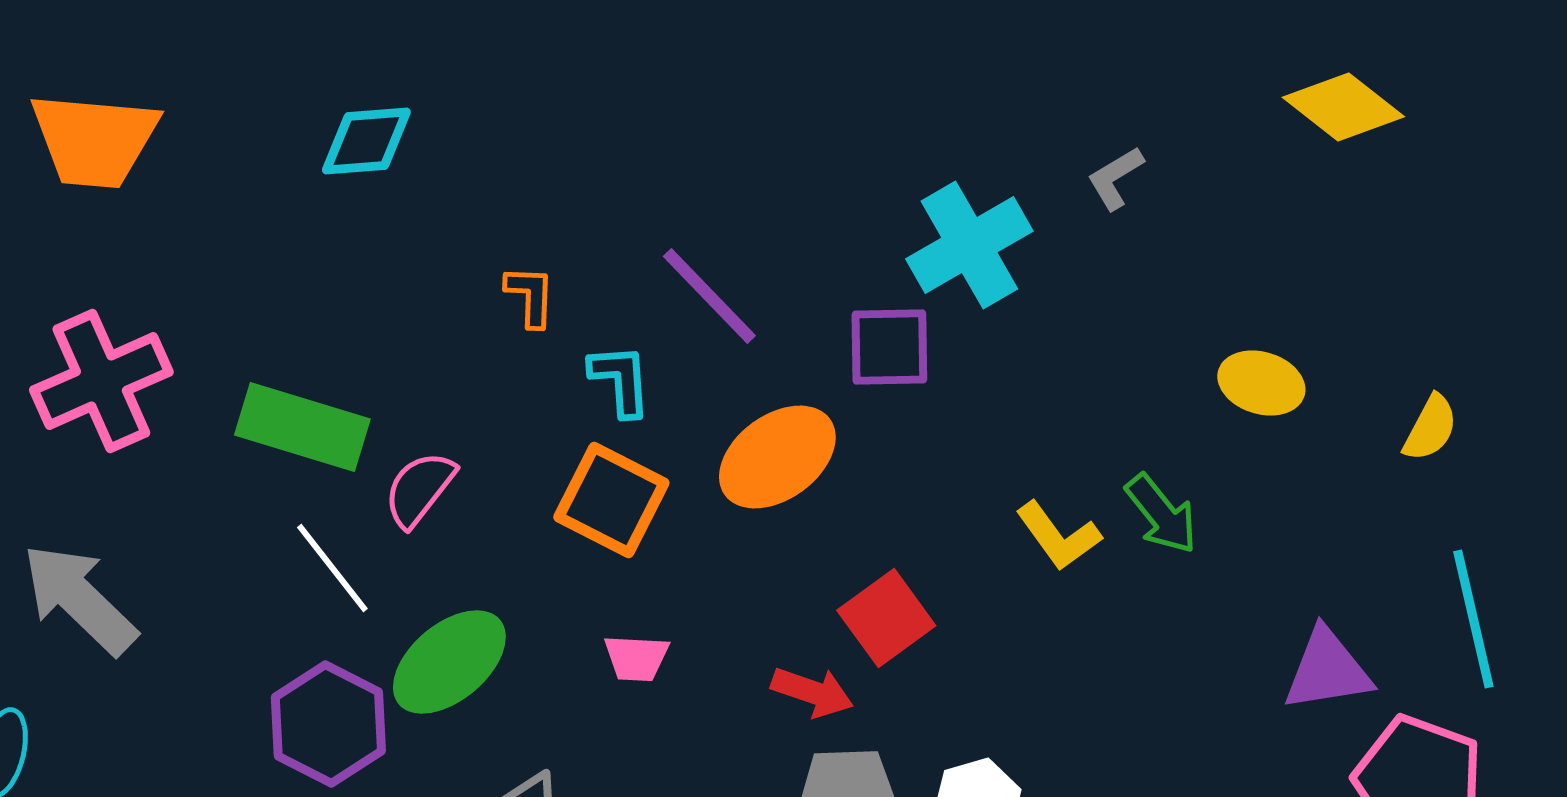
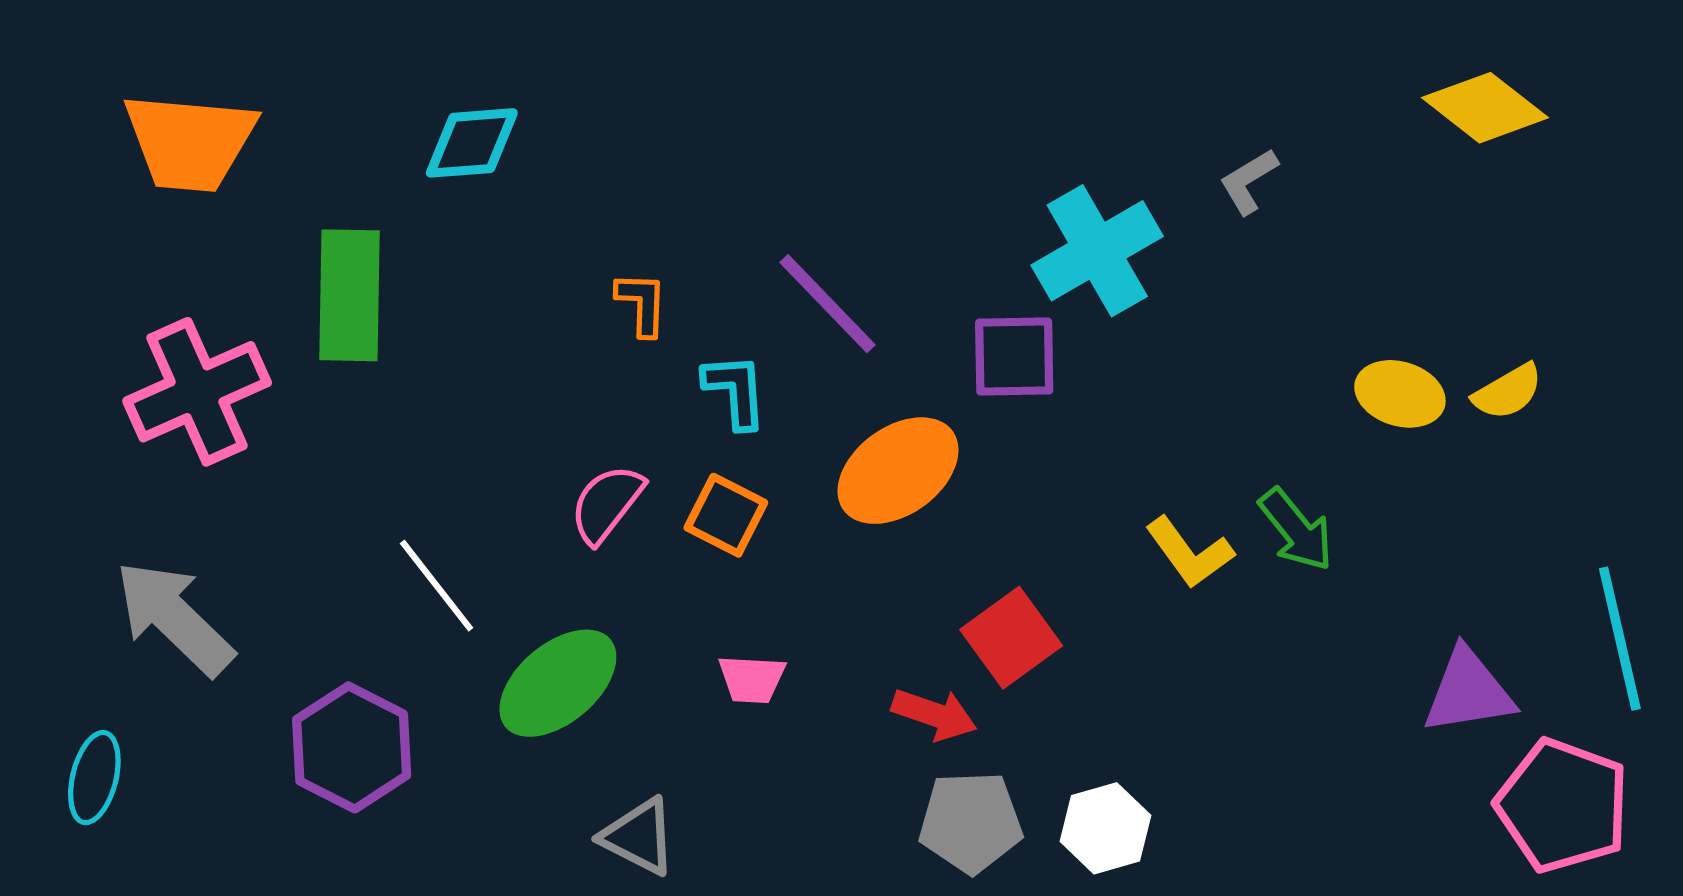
green rectangle: (302, 427) -> (349, 295), moved, turned 74
yellow semicircle: (1430, 428) -> (1508, 392), moved, turned 32
pink semicircle: (419, 489) -> (607, 504), moved
orange square: (611, 500) -> (726, 515), size x0.7
purple hexagon: (328, 724) -> (352, 747), moved

